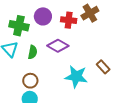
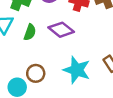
brown circle: (30, 81) -> (36, 73), moved

